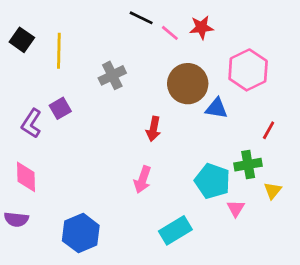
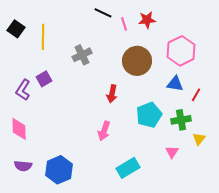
pink line: (170, 33) -> (124, 24), turned 32
blue triangle: (216, 108) -> (175, 84), moved
cyan pentagon: (212, 181) -> (149, 115), moved, turned 30
purple semicircle: (16, 219) -> (23, 166), moved

